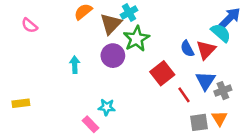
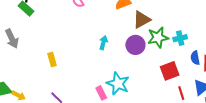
cyan cross: (129, 13) -> (180, 38), moved
yellow rectangle: (21, 103) -> (52, 59), turned 64
cyan star: (107, 107) -> (118, 84), size x1.6

